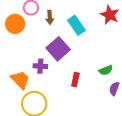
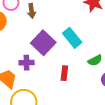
cyan rectangle: (76, 25) -> (72, 38), moved

